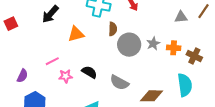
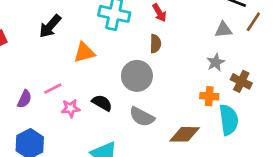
brown semicircle: (113, 29) -> (155, 44), moved
gray star: (153, 44) -> (216, 62), moved
gray circle: (129, 45) -> (137, 76), moved
orange cross: (174, 48) -> (209, 96), moved
purple semicircle: (22, 76) -> (24, 99), moved

